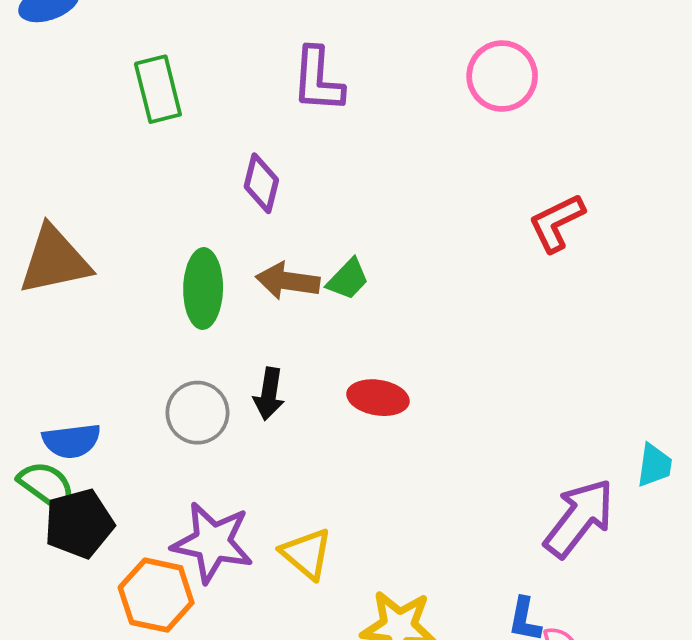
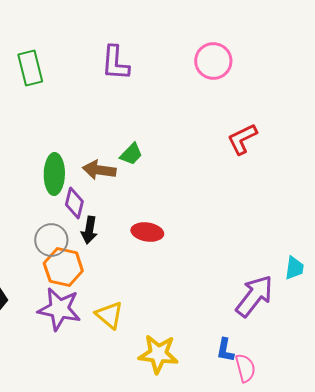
purple diamond: (261, 183) -> (74, 203), moved
green trapezoid: (348, 279) -> (131, 154), moved
orange hexagon: (156, 595) -> (63, 267), moved

